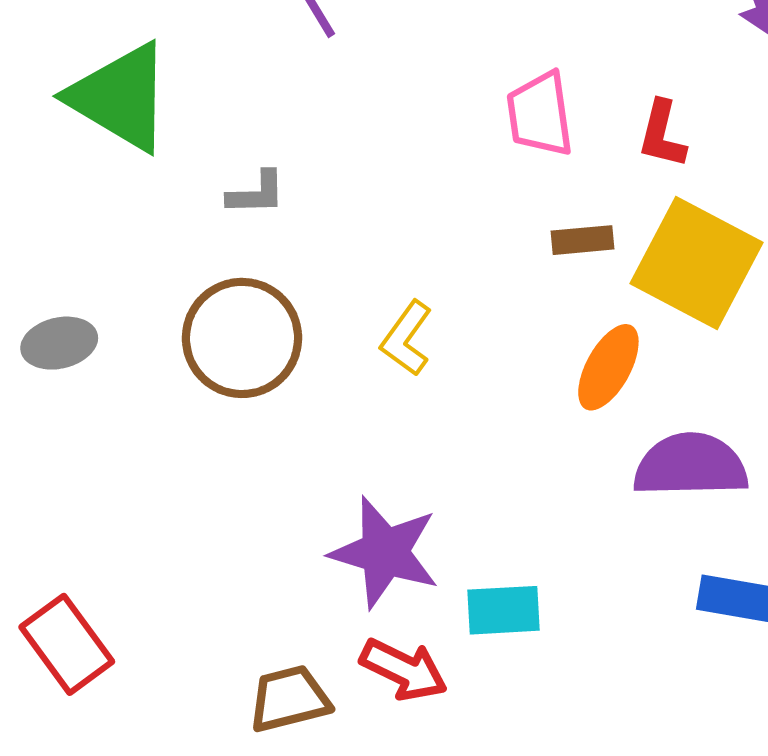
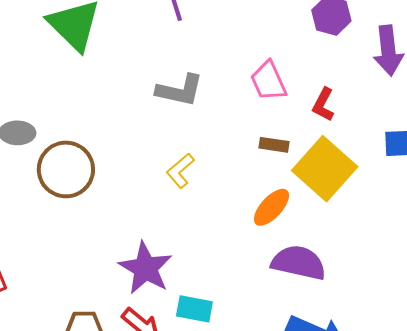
pink trapezoid: (540, 114) -> (268, 81), turned -30
gray L-shape: (256, 193) -> (180, 90), moved, size x1.6
brown circle: (242, 338) -> (66, 169), moved

